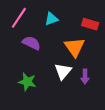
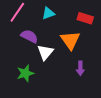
white triangle: (63, 71) -> (45, 52), moved
green star: (27, 82) -> (25, 73), turned -30

